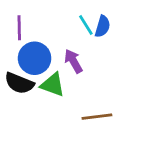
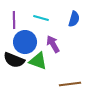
cyan line: (86, 25) -> (41, 18), moved, turned -42

